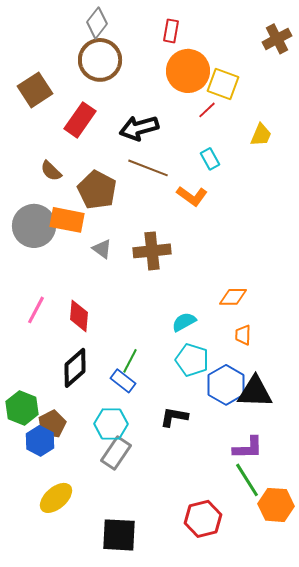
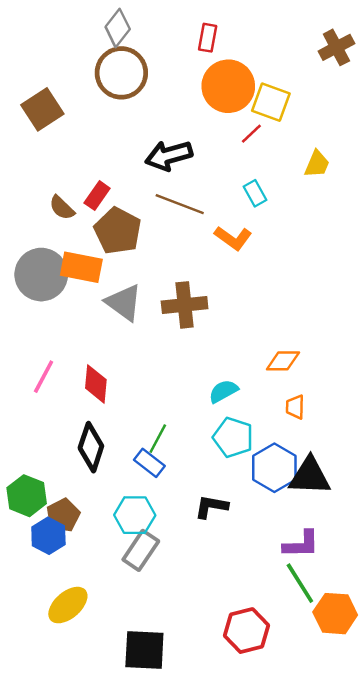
red rectangle: (80, 120) -> (97, 196), moved, size x0.7
gray triangle: (102, 249) -> (124, 303), size x1.6
black diamond: (75, 368) -> (91, 447), turned -30

